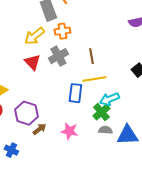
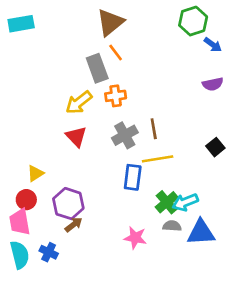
gray cross: (58, 56) -> (125, 135), moved
cyan arrow: (109, 99) -> (185, 202), moved
brown arrow: (39, 129) -> (74, 225), moved
pink star: (69, 131) -> (135, 238), moved

